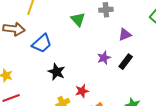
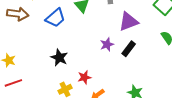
purple triangle: (125, 34) -> (128, 22), size x1.5
blue trapezoid: (42, 43) -> (55, 18), moved

